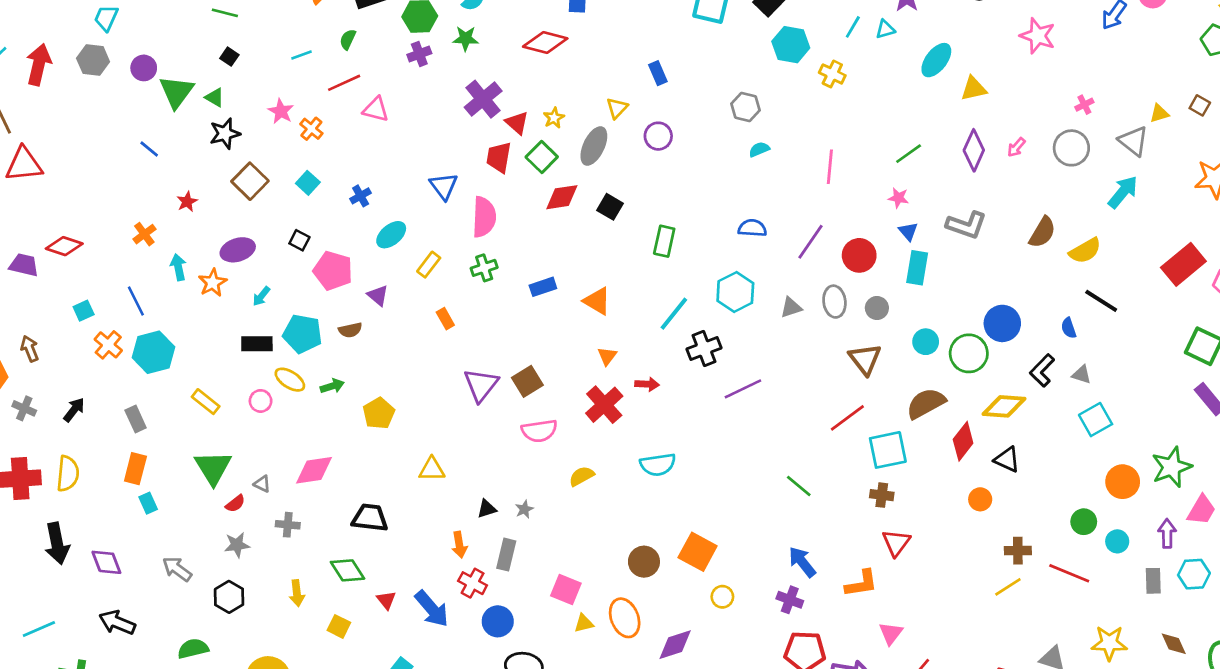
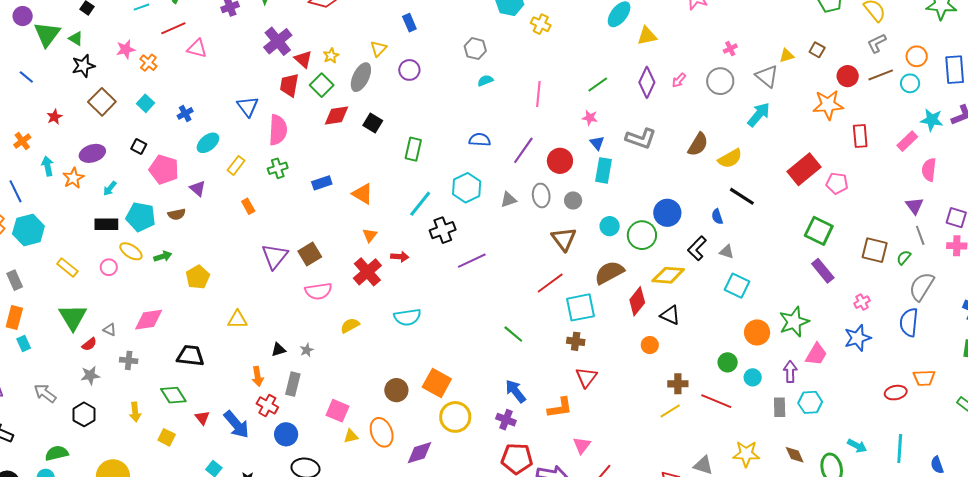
pink star: (281, 111) -> (126, 49), turned 30
cyan square: (1096, 420) -> (737, 286), turned -35
yellow circle: (722, 597) -> (455, 417), size x1.8

